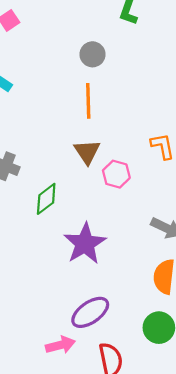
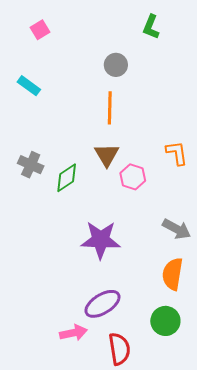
green diamond: (46, 199) -> (67, 178), moved
purple star: (85, 244) -> (101, 240), turned 30

